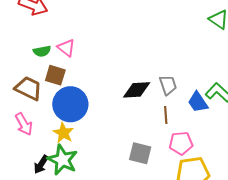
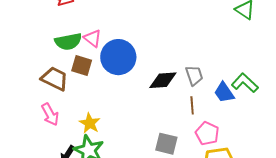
green semicircle: (42, 51) -> (68, 42), size x1.5
blue circle: (70, 104) -> (118, 57), moved
pink pentagon: (181, 143) -> (207, 133), turned 30

